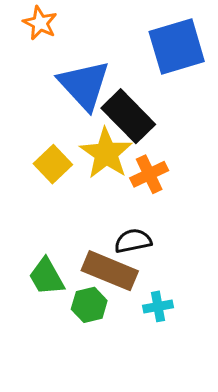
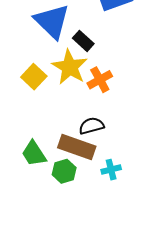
black rectangle: (128, 116) -> (83, 41), size x0.6

